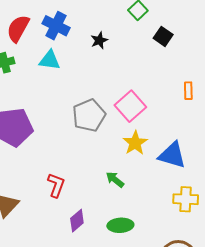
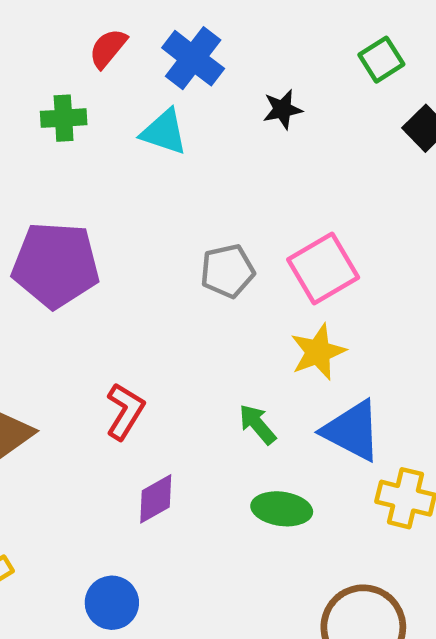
red semicircle: (18, 29) -> (108, 48), size x0.7
gray pentagon: (89, 115) -> (227, 271), size x0.7
blue triangle: (172, 155) -> (352, 431), moved
green ellipse: (120, 225) -> (282, 509), moved

